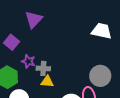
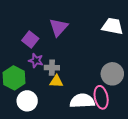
purple triangle: (34, 19) -> (59, 27), moved
purple square: (11, 42) -> (30, 39), moved

